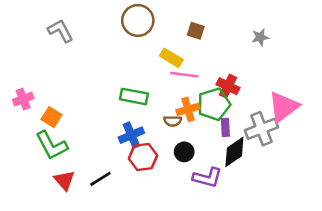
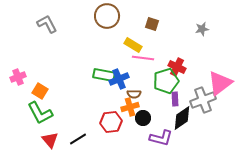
orange cross: (188, 109) -> (130, 107), moved
blue cross: (131, 135) -> (119, 79), moved

